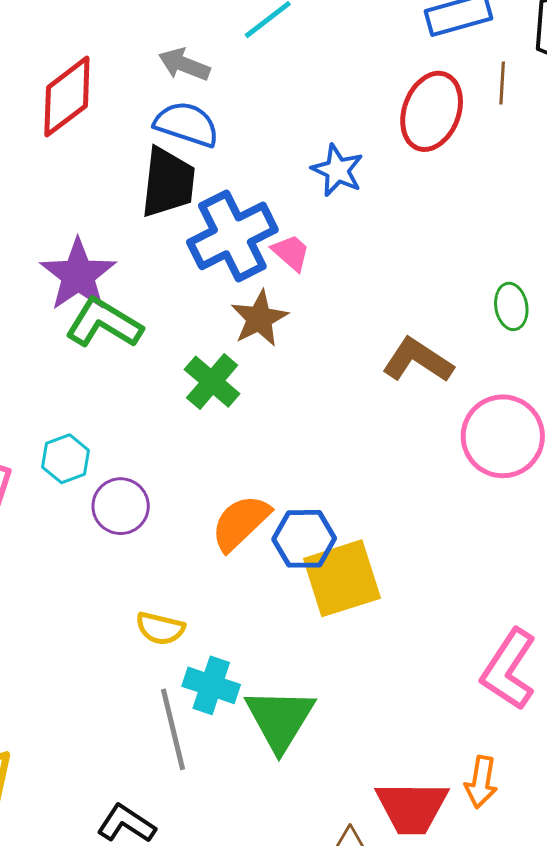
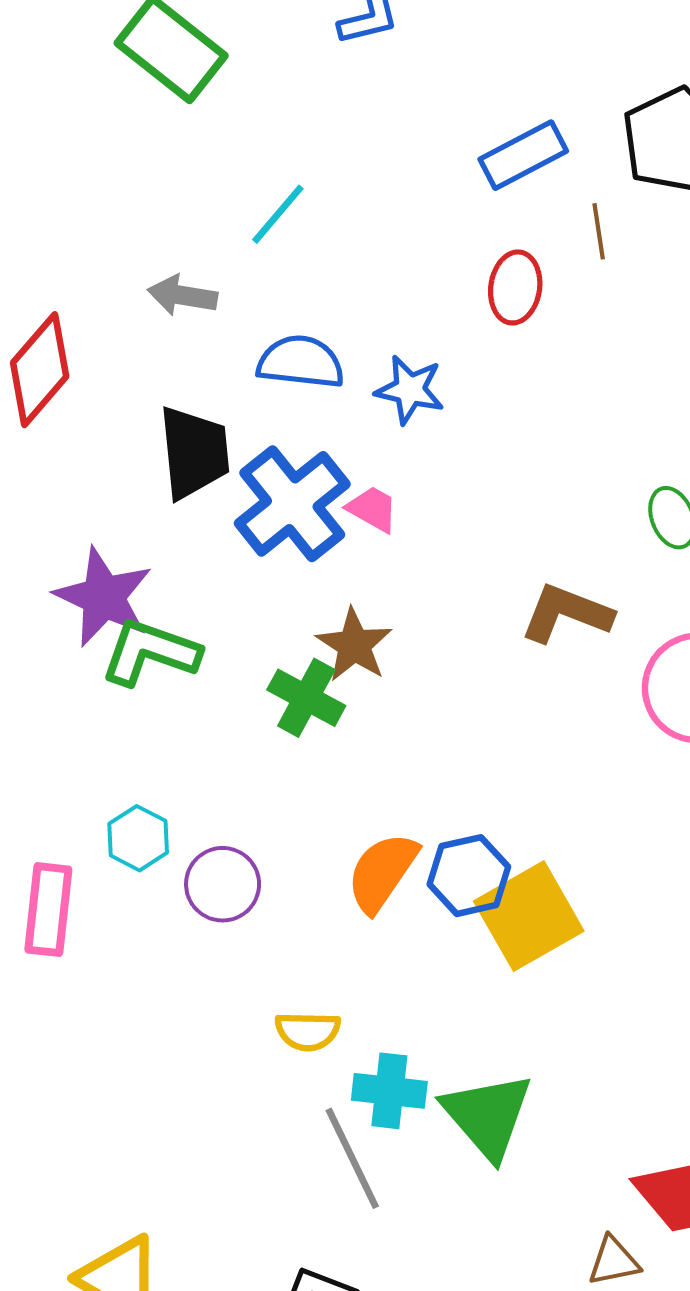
red ellipse: (432, 111) -> (515, 287), size x0.7
blue semicircle: (187, 124) -> (301, 362), moved
brown star: (259, 318) -> (354, 645), moved

